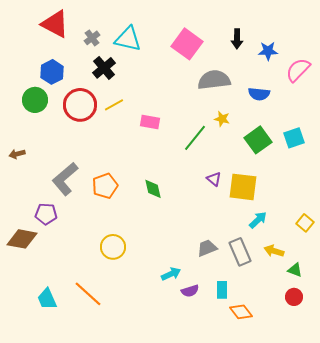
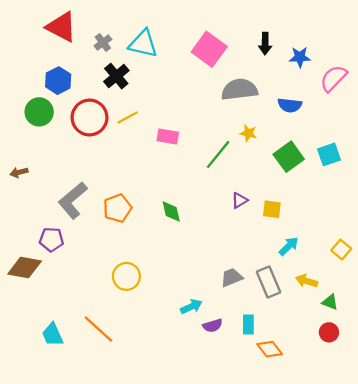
purple triangle: (214, 179) -> (239, 200), turned 49
yellow square: (243, 187) -> (272, 209), size x0.6

